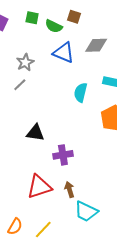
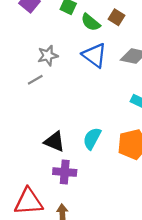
cyan semicircle: (81, 92) -> (92, 138), moved
black triangle: (35, 133) -> (54, 142), moved

